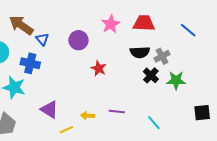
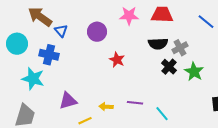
pink star: (111, 24) -> (129, 16), turned 30
green star: (176, 80) -> (194, 72), turned 30
purple triangle: (49, 110) -> (68, 101), turned -48
cyan line: (154, 123) -> (162, 114), moved

